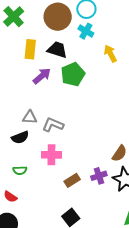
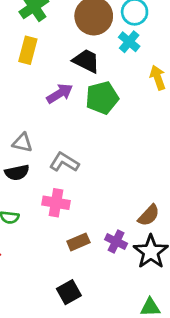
yellow rectangle: (30, 49) -> (28, 50), moved
gray triangle: (30, 117) -> (22, 143), moved
purple cross: (99, 176) -> (116, 241), turned 35

